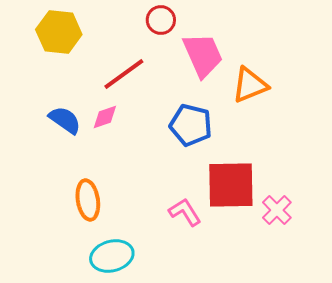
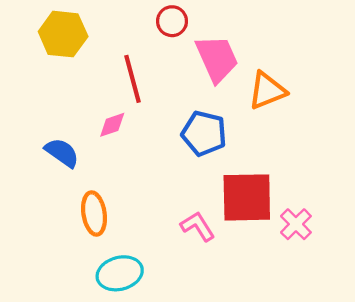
red line: (124, 74) -> (132, 79), turned -69
blue semicircle: (65, 120) -> (62, 153), moved

